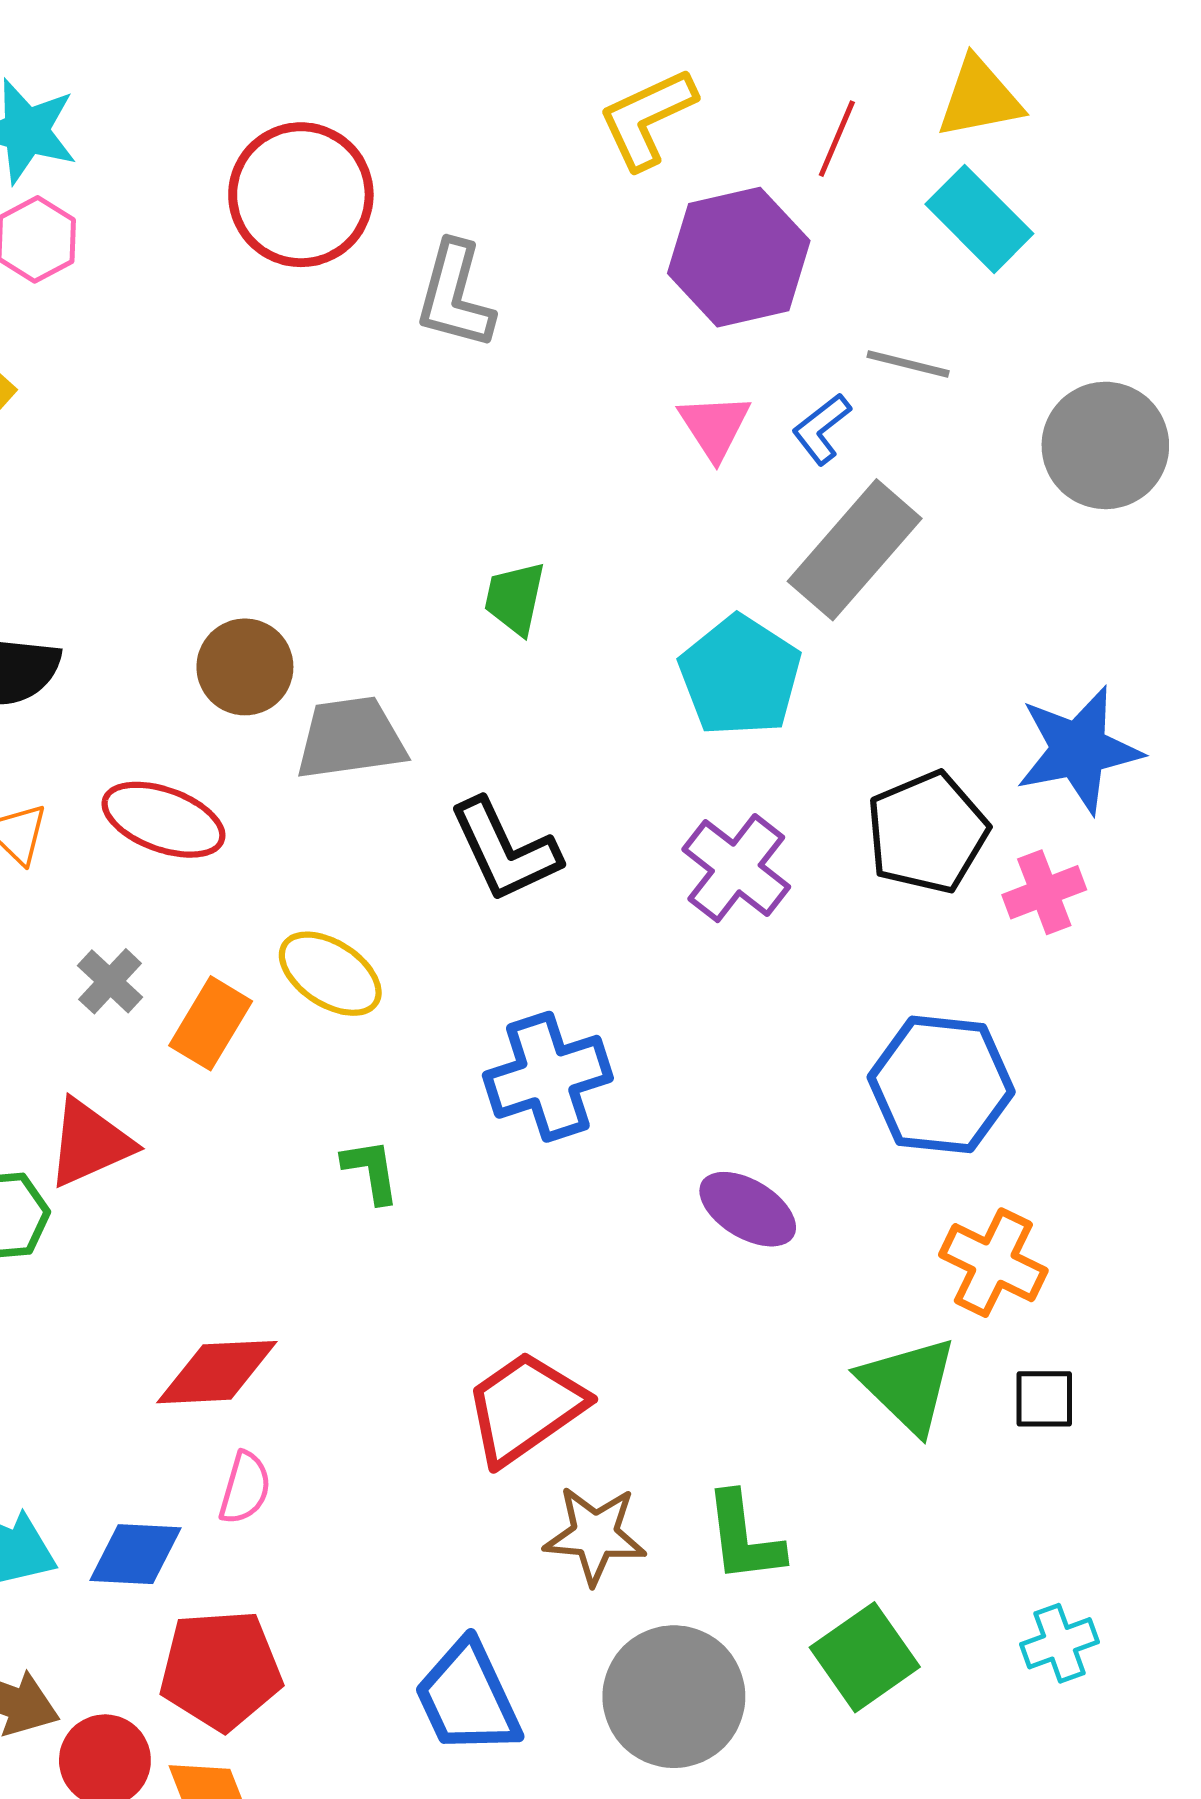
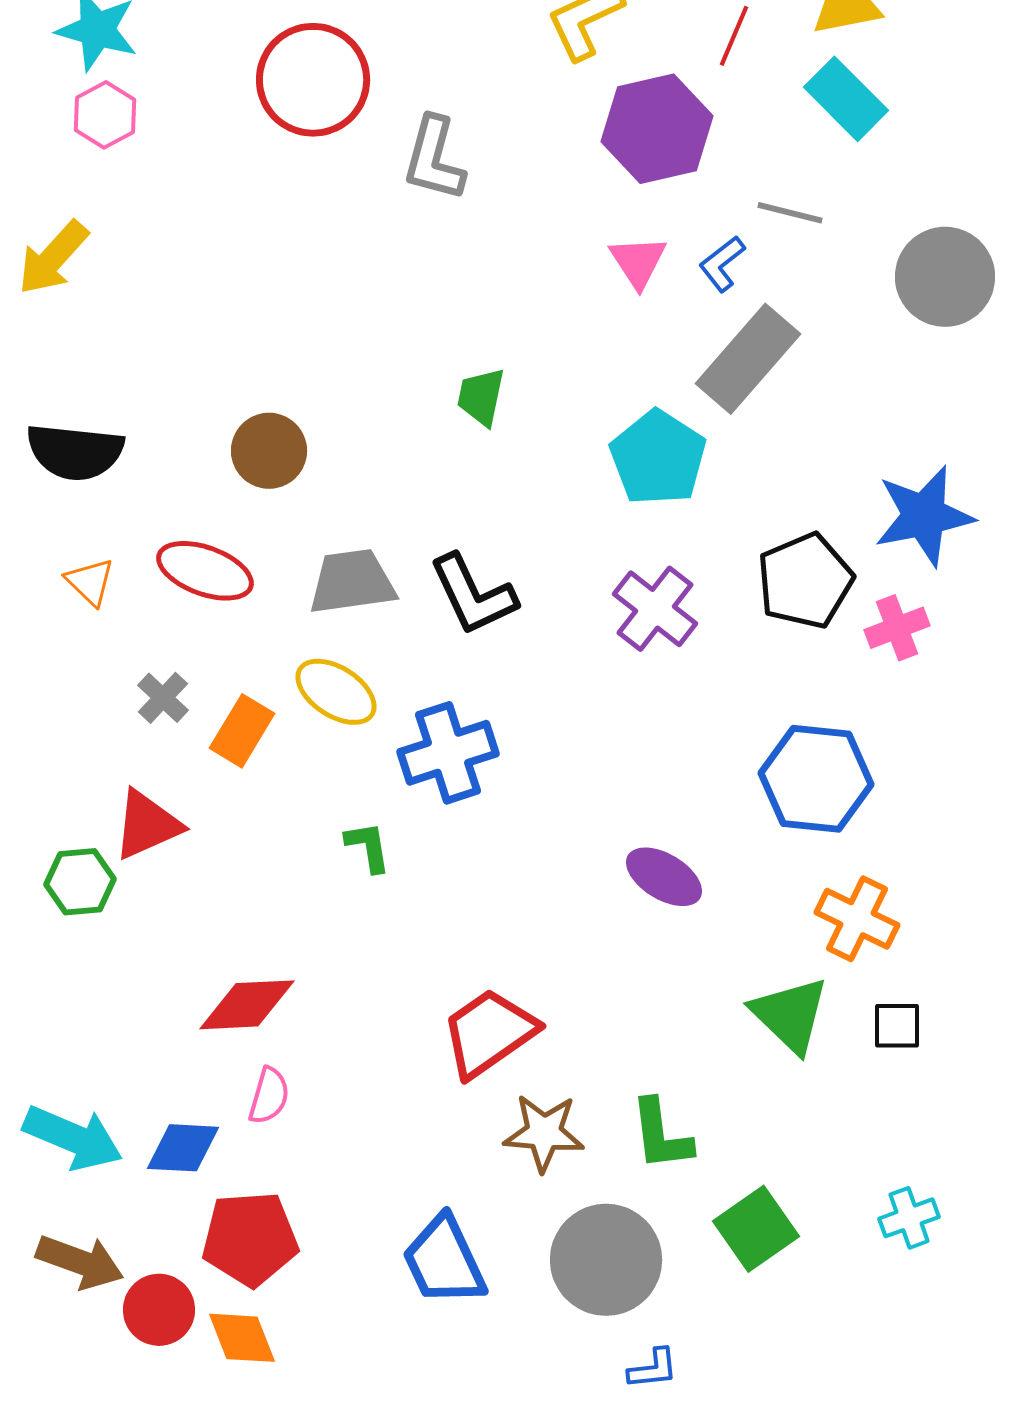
gray trapezoid: (351, 738) -> (352, 582), moved
blue cross: (548, 1077) -> (448, 753), moved

